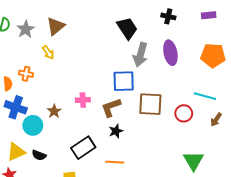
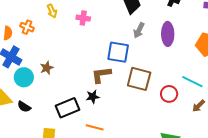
gray arrow: (140, 55) -> (139, 30), size x0.7
pink cross: (83, 100) -> (83, 18), moved
black star: (116, 131) -> (93, 97), moved

